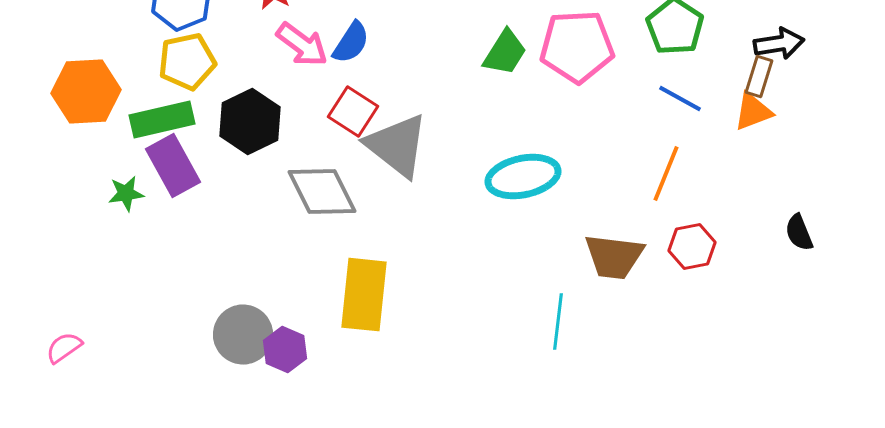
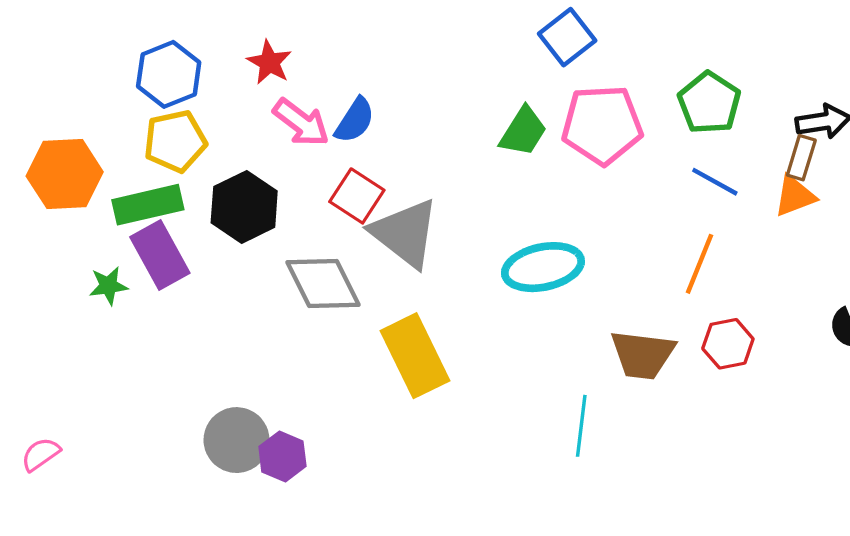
yellow rectangle: (364, 295) -> (415, 356), moved, turned -32

